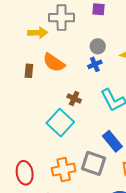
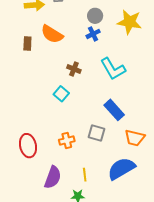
cyan square: (60, 123) -> (61, 94), size x0.6
gray square: (94, 163) -> (96, 133), size x0.7
orange cross: (64, 170) -> (67, 141), size x0.7

